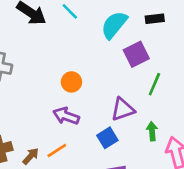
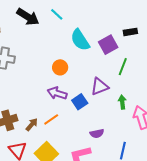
black rectangle: (155, 19) -> (130, 32), moved
cyan semicircle: (114, 25) -> (80, 40), moved, turned -70
blue square: (107, 138) -> (80, 102), moved

